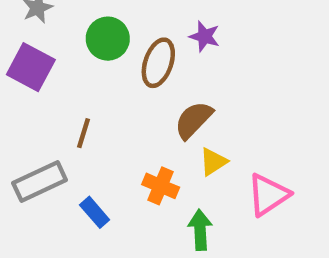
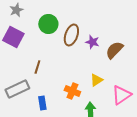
purple star: (204, 36) -> (92, 42), moved
brown semicircle: (194, 120) -> (114, 50), moved
blue rectangle: (95, 212) -> (42, 103), turned 32

